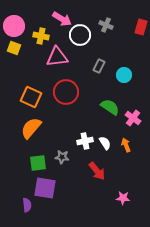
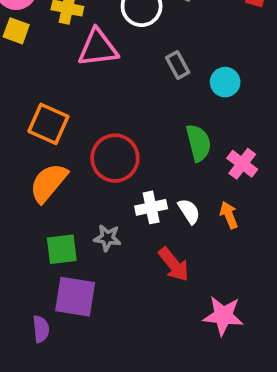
gray rectangle: (99, 66) -> (178, 65), turned -56
red circle: (66, 92) -> (115, 158), moved
green semicircle: (110, 107) -> (199, 143), turned 42
pink star: (123, 198) -> (223, 316), size x1.5

